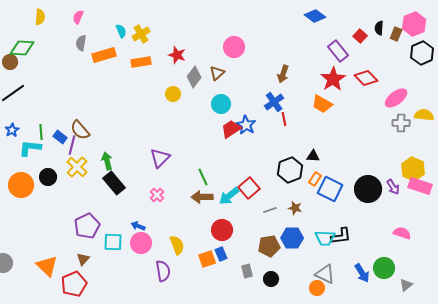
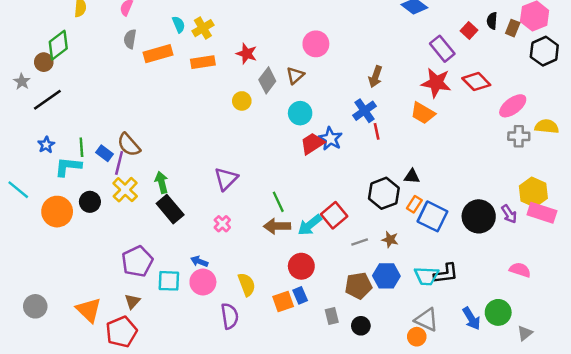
green diamond: (22, 48) -> (58, 45), turned -40
red star: (333, 79) -> (436, 83), turned -30

